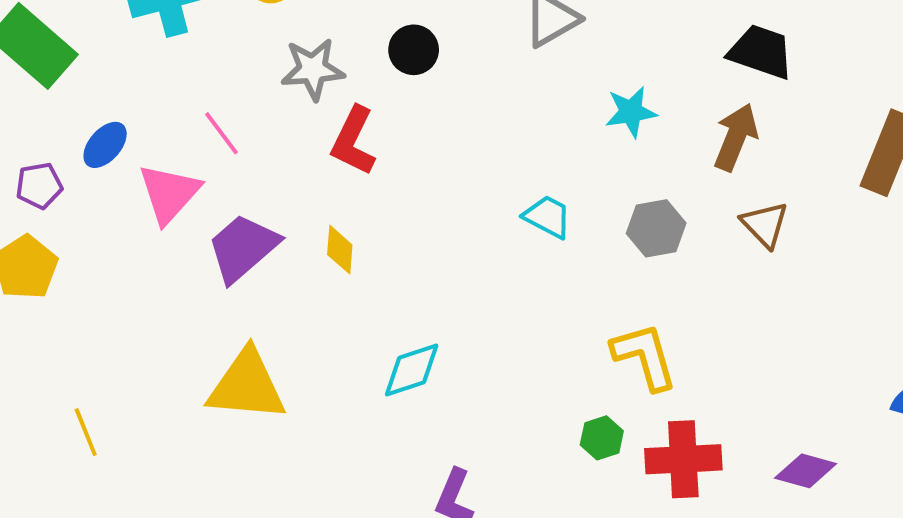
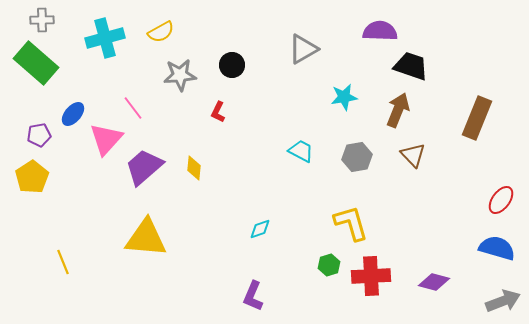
red L-shape: (353, 141) -> (218, 112), moved, size x0.6
cyan diamond: (412, 370) -> (260, 229), moved, size x0.7

